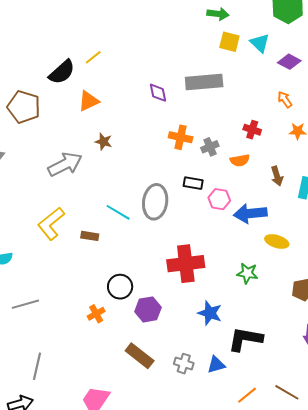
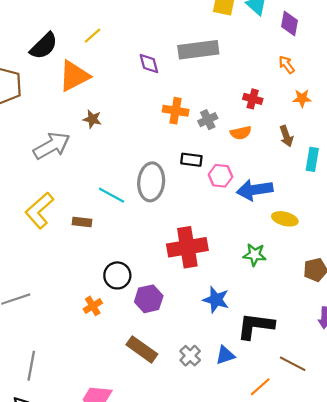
yellow line: (93, 57) -> (93, 36), moved
purple diamond: (289, 62) -> (290, 23), turned 75
orange triangle: (89, 101) -> (74, 76), size x1.4
brown arrow: (277, 176) -> (286, 136), moved
gray cross: (184, 364) -> (190, 356), turned 30
brown line: (287, 392) -> (293, 364), moved

